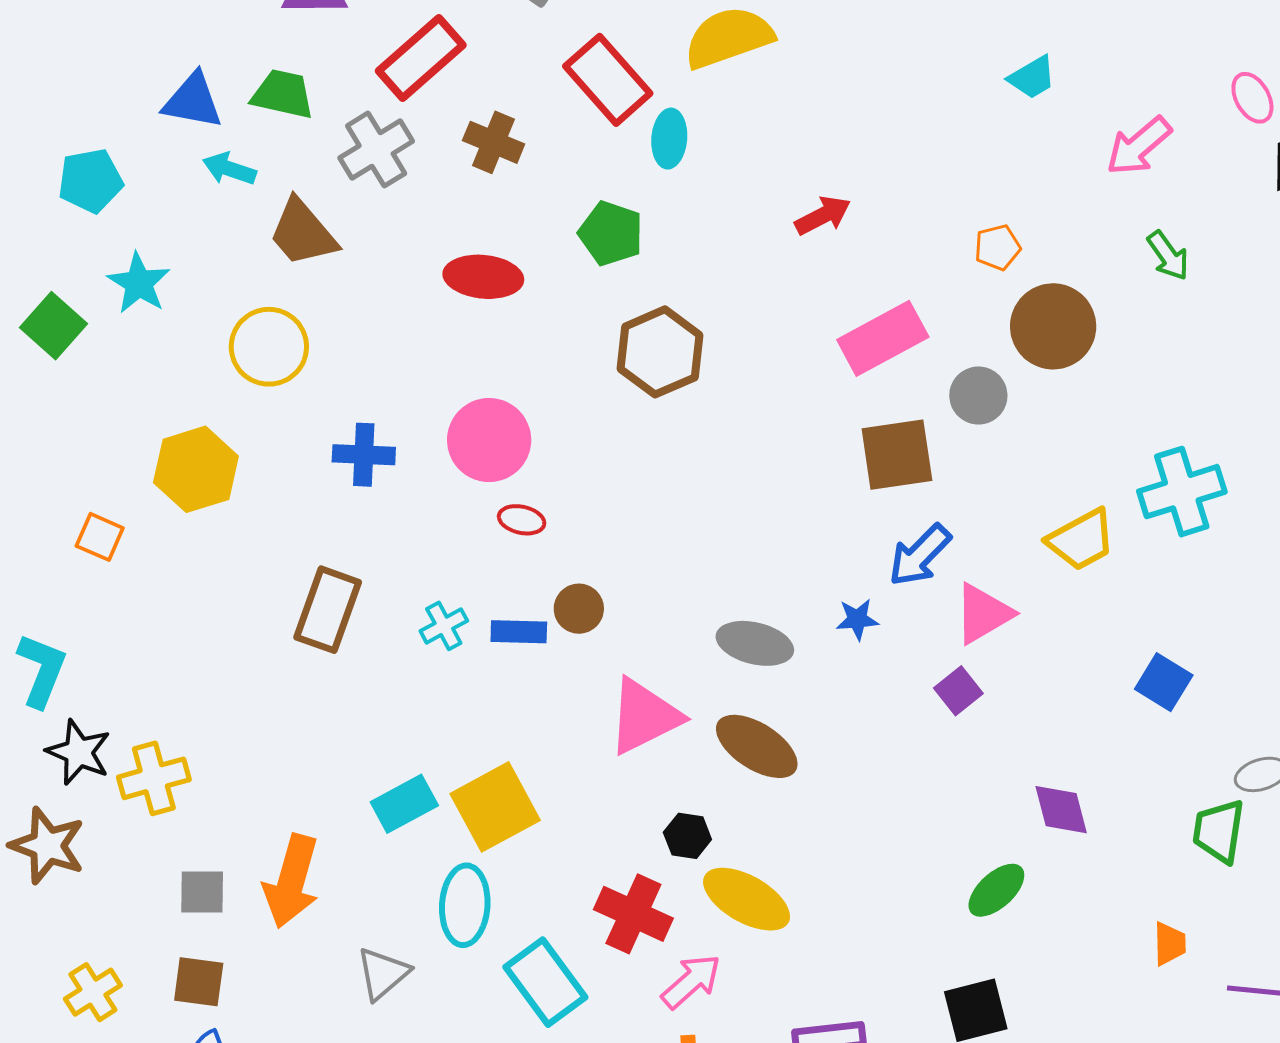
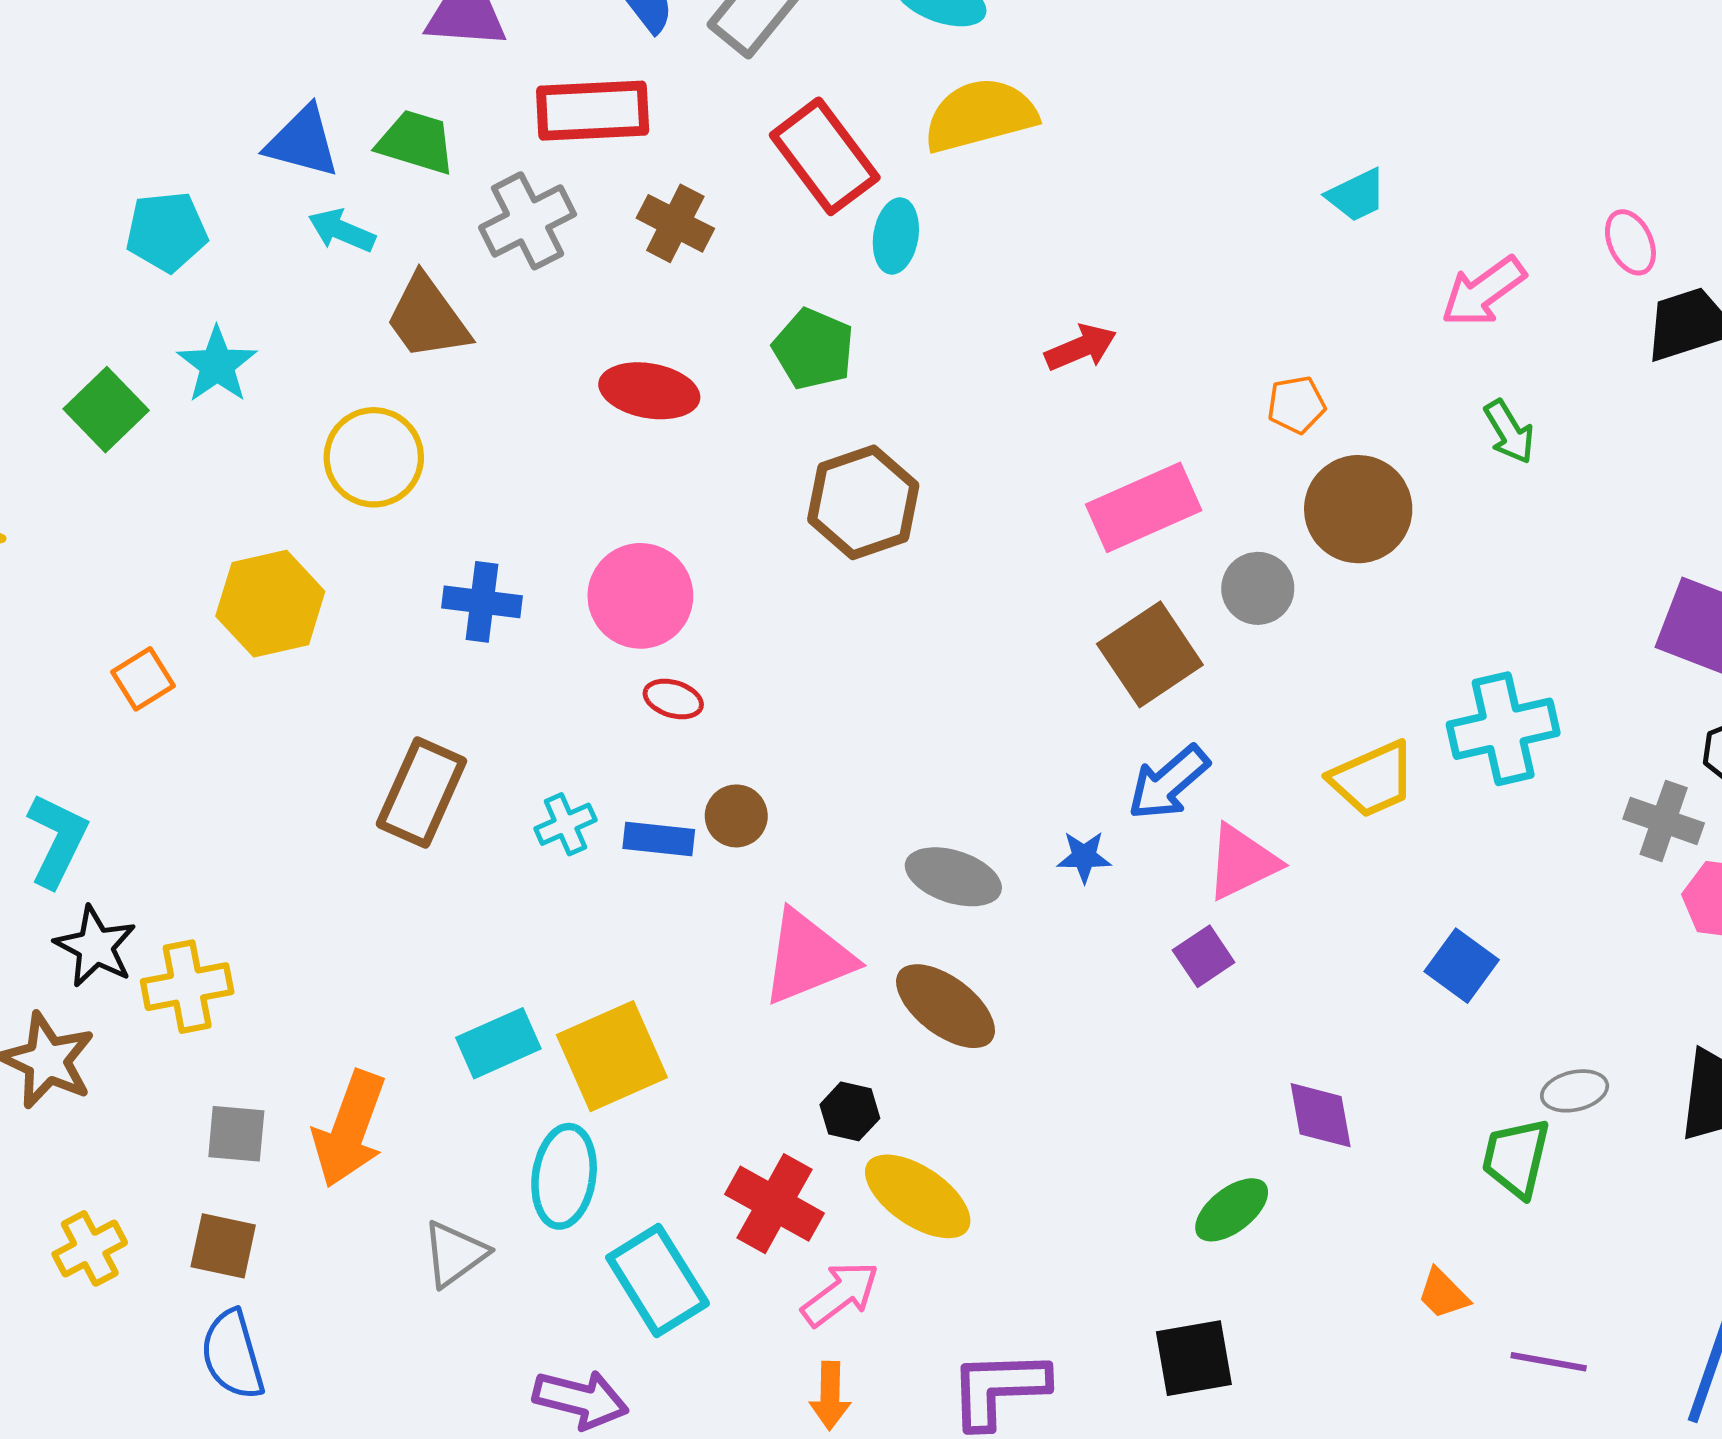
red rectangle: (421, 58) -> (593, 111), turned 34
brown square: (897, 455) -> (1150, 654), turned -30
orange square: (100, 537) -> (143, 679), turned 30
orange trapezoid: (1169, 944) -> (1443, 1294), turned 132

